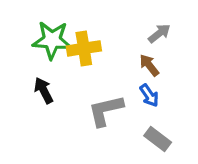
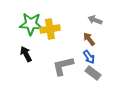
gray arrow: (159, 33) -> (95, 20), turned -120
gray rectangle: (158, 139) -> (93, 73), moved

